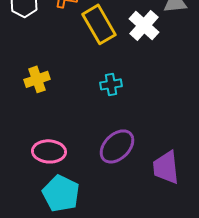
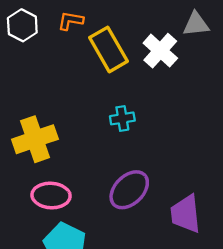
yellow cross: (37, 79) -> (35, 139), moved, size x1.5

